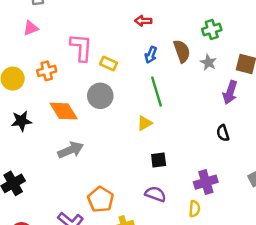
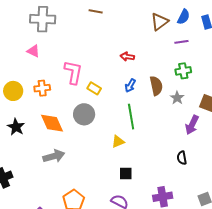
pink triangle: (31, 28) -> (33, 51), turned 40
black star: (21, 121) -> (16, 127), turned 30

